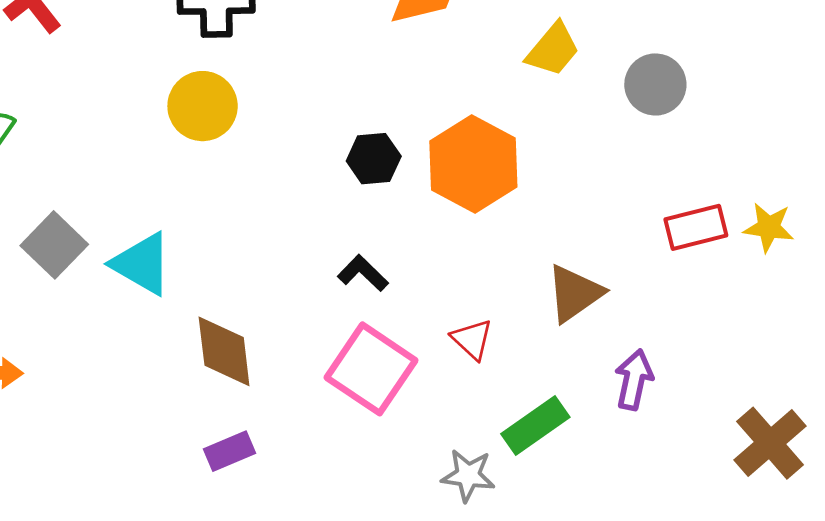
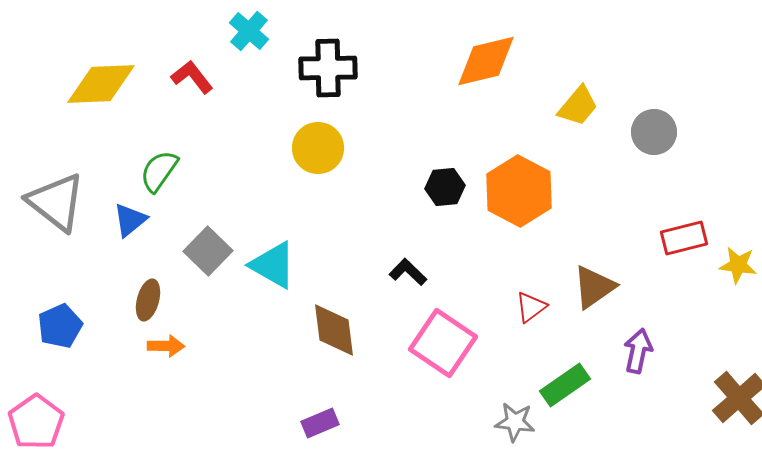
yellow star: (769, 227) -> (738, 265), moved
black L-shape: (363, 273) -> (408, 272), moved
red triangle: (472, 339) -> (531, 307), moved, turned 40
purple rectangle: (229, 451) -> (320, 423), moved

